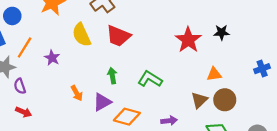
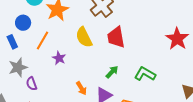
red trapezoid: (118, 36) -> (116, 37), turned 60
orange line: (25, 47) -> (42, 41), moved
green arrow: (112, 76) -> (112, 72), turned 56

